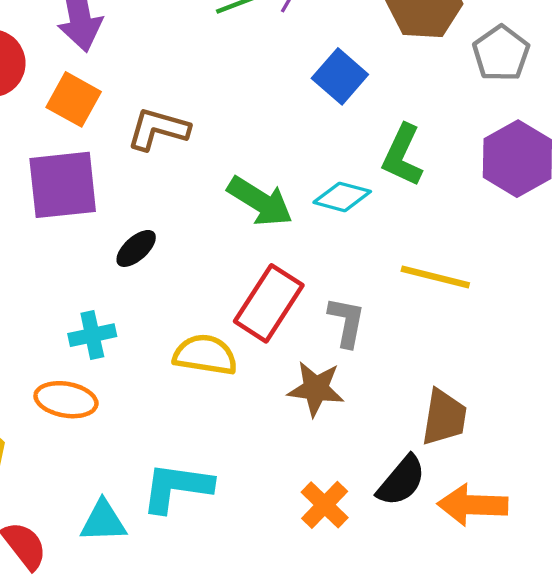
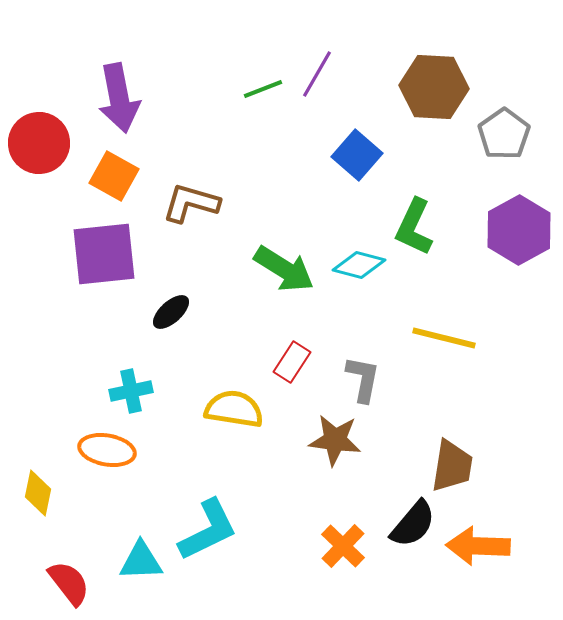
red rectangle: (269, 303) -> (292, 362), size x0.6
cyan L-shape: (177, 487) -> (208, 530), turned 146

